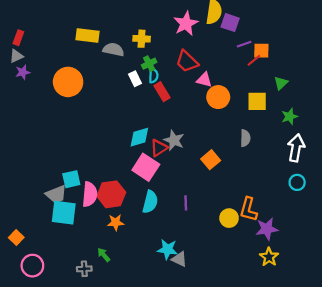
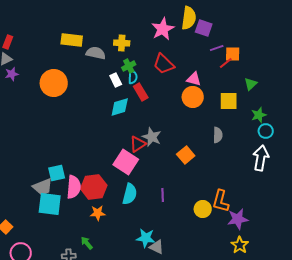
pink triangle: (204, 80) -> (194, 79), moved
cyan diamond: (139, 137) -> (120, 107), moved
white arrow: (296, 148) -> (261, 158), moved
cyan circle: (297, 182) -> (266, 131), moved

